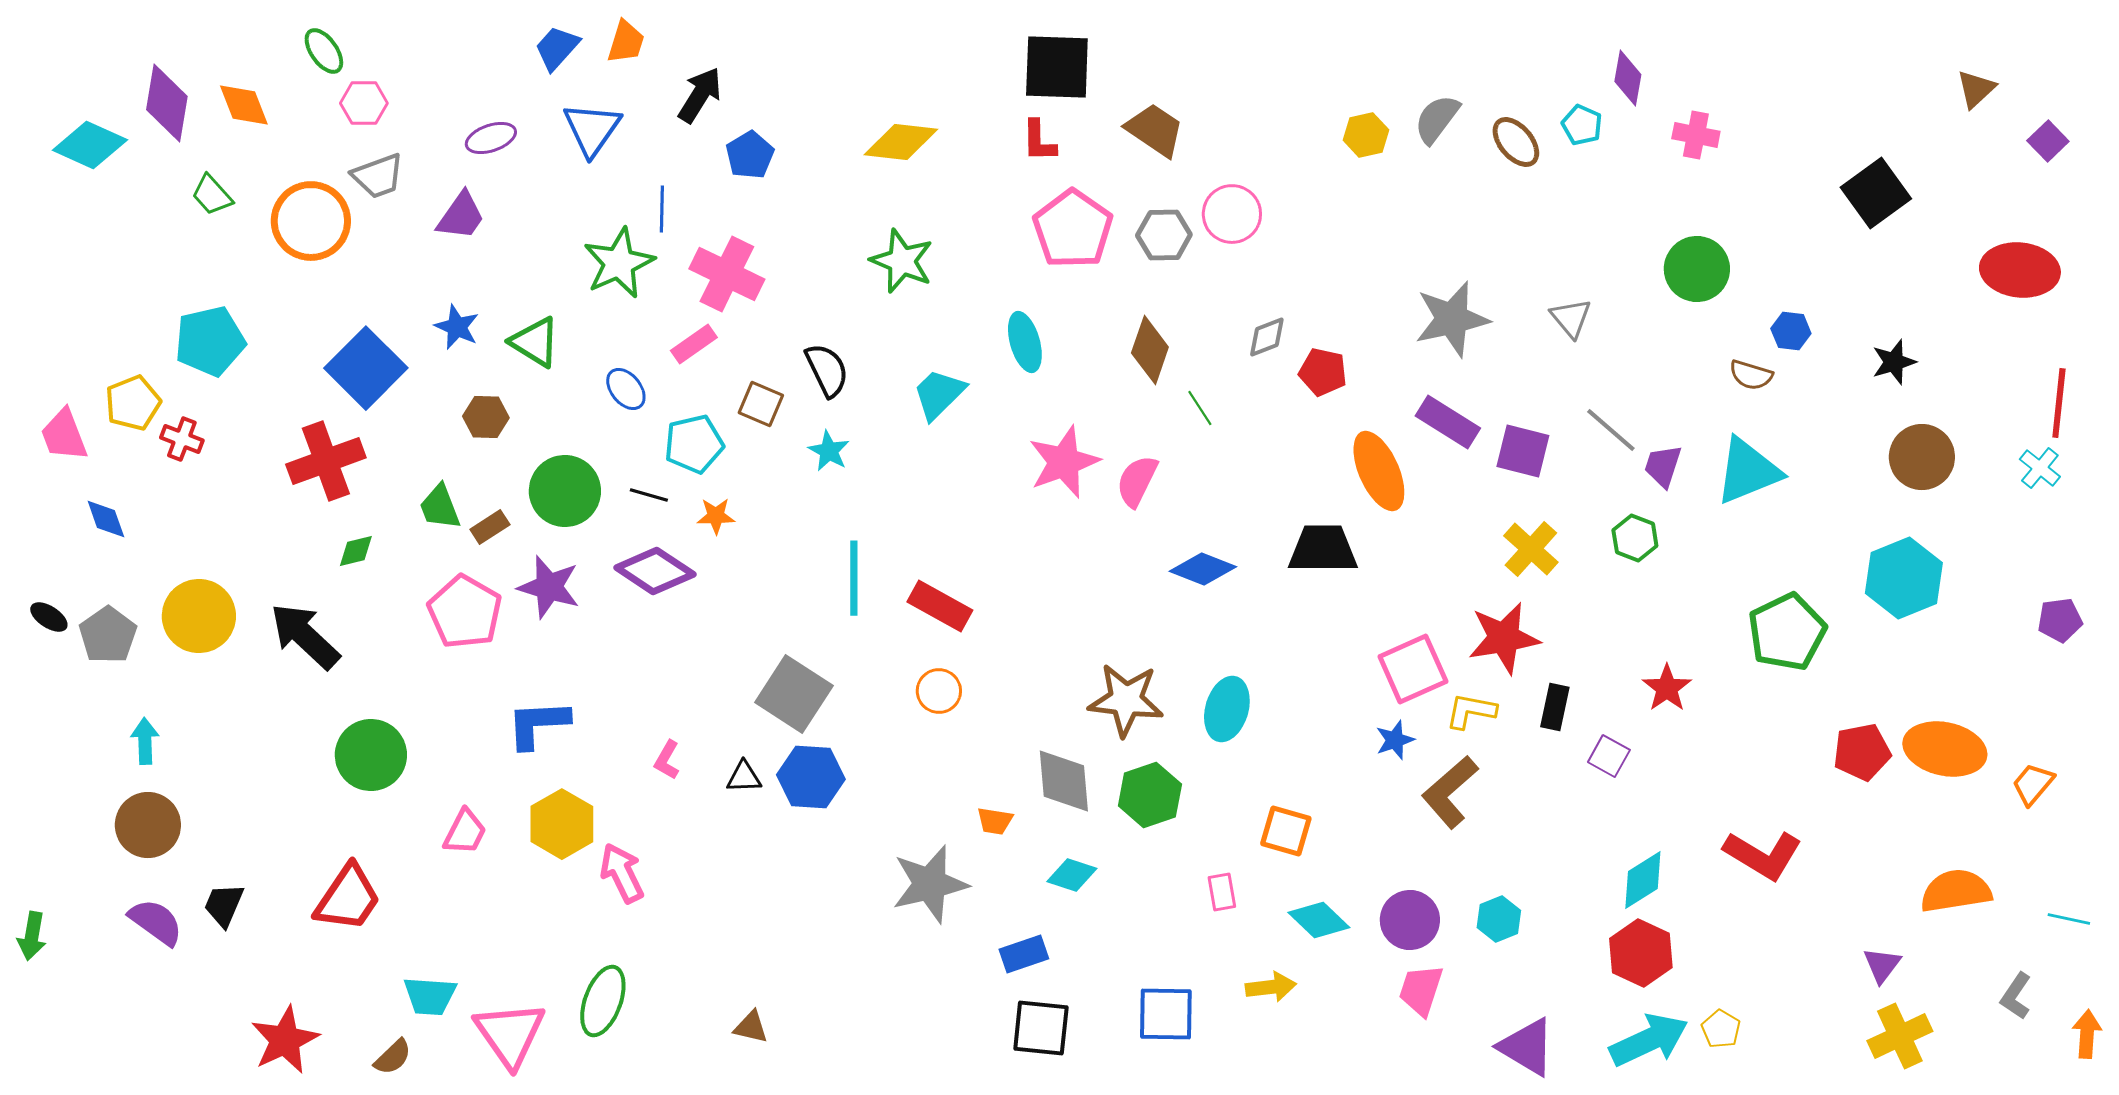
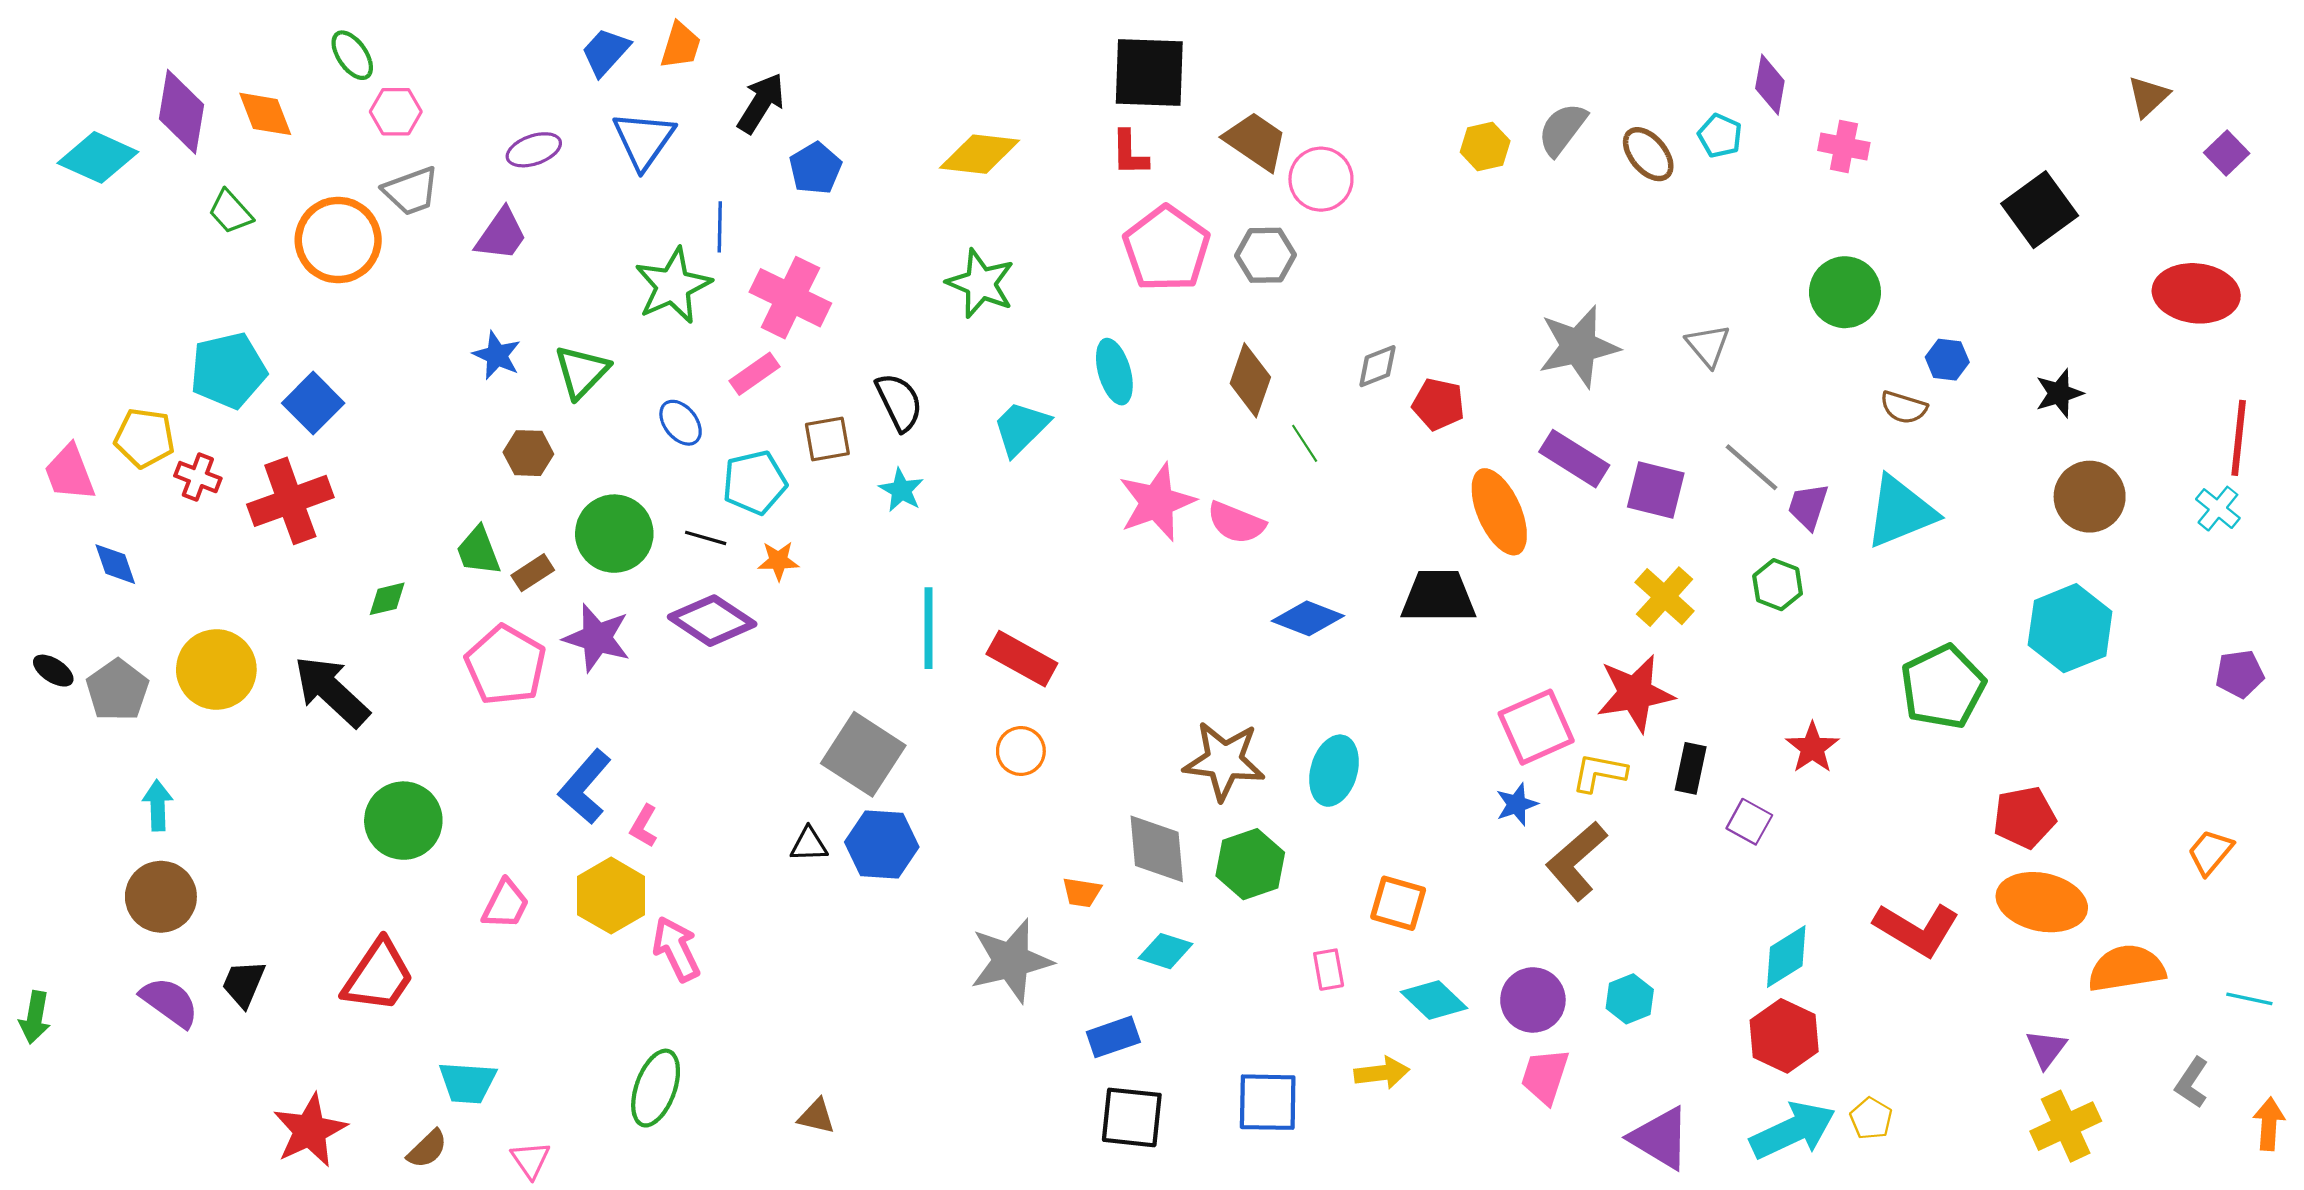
pink circle: (1232, 214) -> (1321, 179), moved
green triangle: (535, 342) -> (582, 372), turned 42
blue square: (366, 368) -> (313, 403), moved, size x0.7
yellow pentagon: (133, 403) -> (145, 438), turned 30
brown square: (761, 404) -> (827, 439), turned -33
red cross: (326, 461) -> (290, 501), moved
pink semicircle: (1137, 481) -> (1236, 523), turned -94
blue L-shape: (538, 724) -> (585, 787), turned -46
orange ellipse: (1945, 749) -> (2042, 902), moved
pink L-shape: (667, 760) -> (644, 826), moved
pink triangle: (510, 1034) -> (531, 1160), moved, size x0.5

